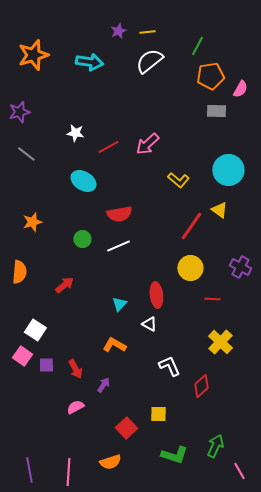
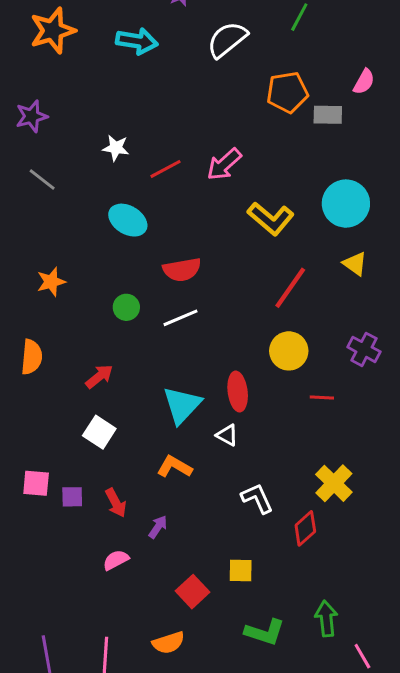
orange pentagon: (210, 76) -> (287, 92), moved
yellow L-shape: (178, 180) -> (271, 219), size x1.4
yellow triangle: (219, 210) -> (355, 264), moved
cyan triangle: (119, 304) -> (182, 405), size x1.8
white square: (35, 330) -> (99, 432), moved
yellow cross: (220, 342) -> (334, 483), moved
pink square: (22, 356) -> (36, 483), turned -30
green arrow: (215, 446) -> (326, 619), turned -30

